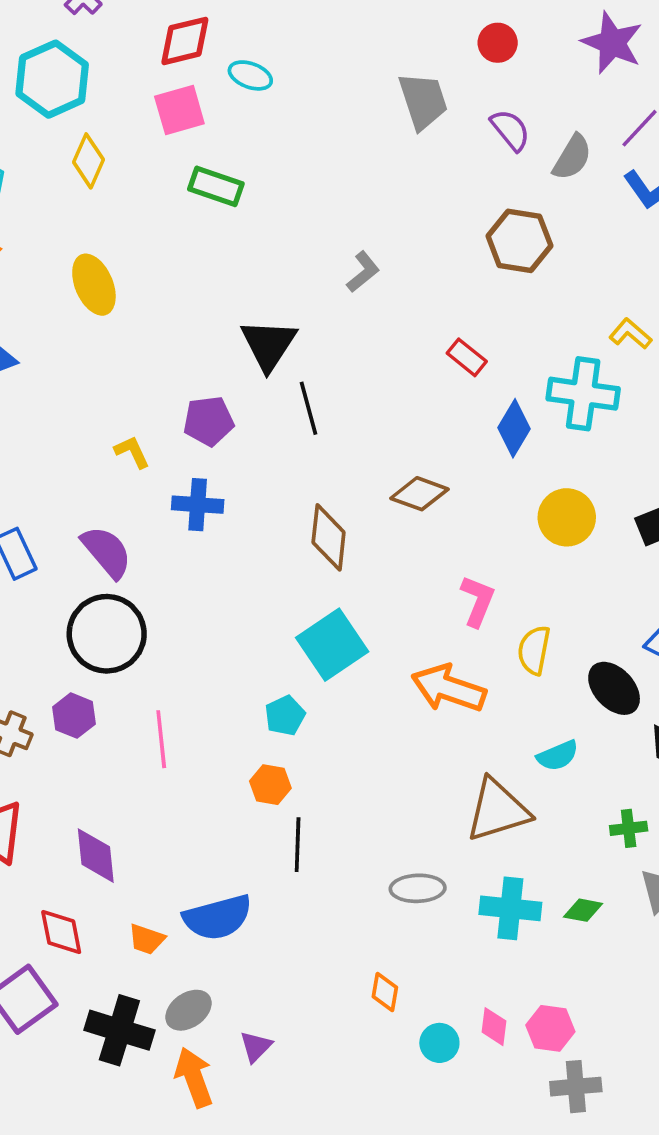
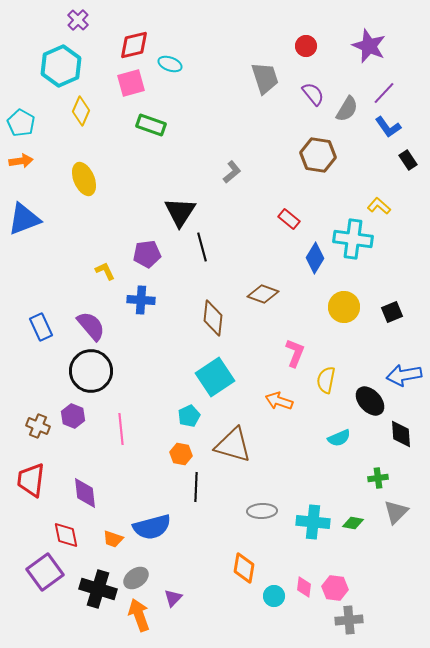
orange arrow: (449, 688) -> (279, 401), size x0.7
brown triangle: (498, 810) -> (233, 445), moved, turned 33
orange diamond: (385, 992) -> (244, 568), size x1.4

